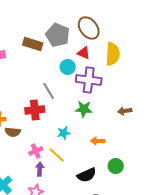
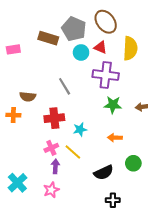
cyan circle: (68, 67) -> (81, 52), moved
green star: (84, 109) -> (113, 105), moved
red cross: (35, 110) -> (54, 118), moved
brown semicircle: (13, 132) -> (28, 97), moved

